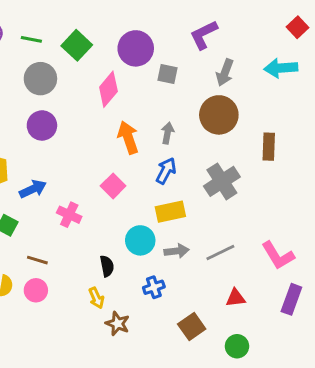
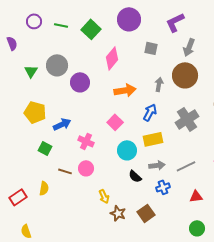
purple circle: (136, 48) -> (129, 19), moved
gray circle: (40, 79) -> (57, 65), moved
purple circle: (42, 125) -> (80, 82), moved
gray arrow: (167, 133) -> (159, 84), moved
orange arrow: (128, 138) -> (125, 90), turned 100
cyan circle: (140, 240) -> (127, 150), moved
black semicircle: (107, 266) -> (135, 176), moved, turned 144
blue cross: (154, 287) -> (163, 187), moved
pink circle: (36, 290) -> (86, 168), moved
brown square: (192, 327) -> (146, 213), moved

